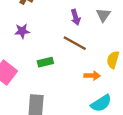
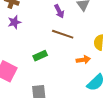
purple star: (22, 31) -> (14, 22), moved

